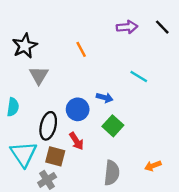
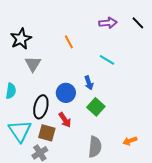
cyan line: (139, 76) -> (107, 60), moved
blue arrow: (105, 98) -> (89, 83), turned 56

